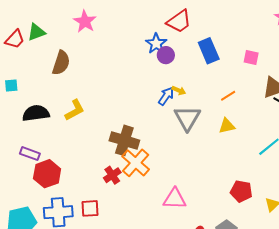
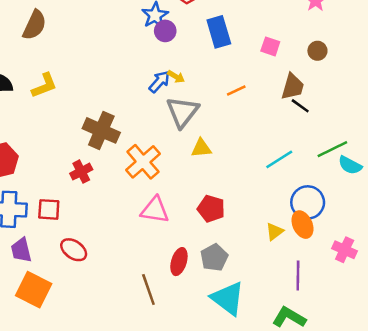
yellow triangle: (227, 126) -> (201, 148), moved
orange cross: (136, 163) -> (143, 162), moved
red pentagon: (241, 191) -> (211, 209), moved

